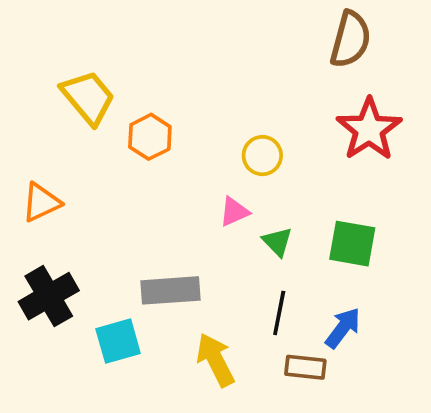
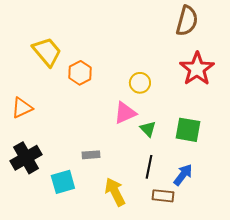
pink triangle: (234, 212) -> (125, 113), size x1.4
gray rectangle: (171, 290) -> (91, 155), size x0.6

